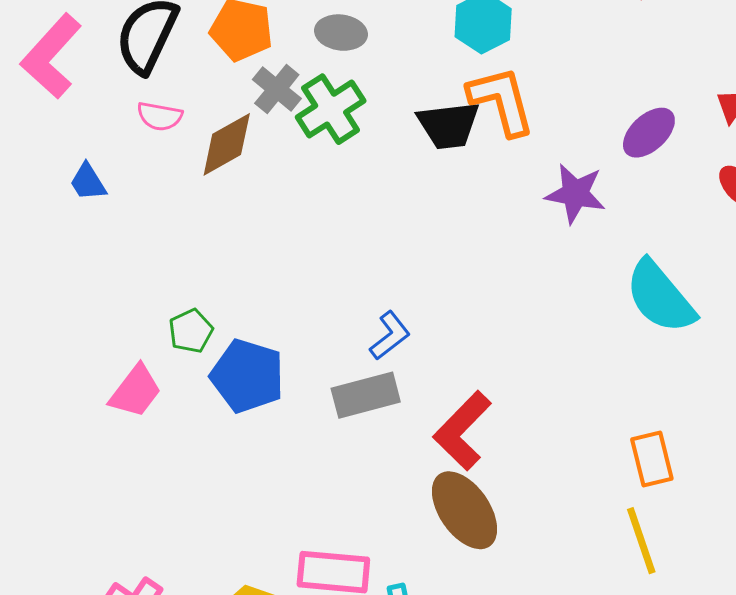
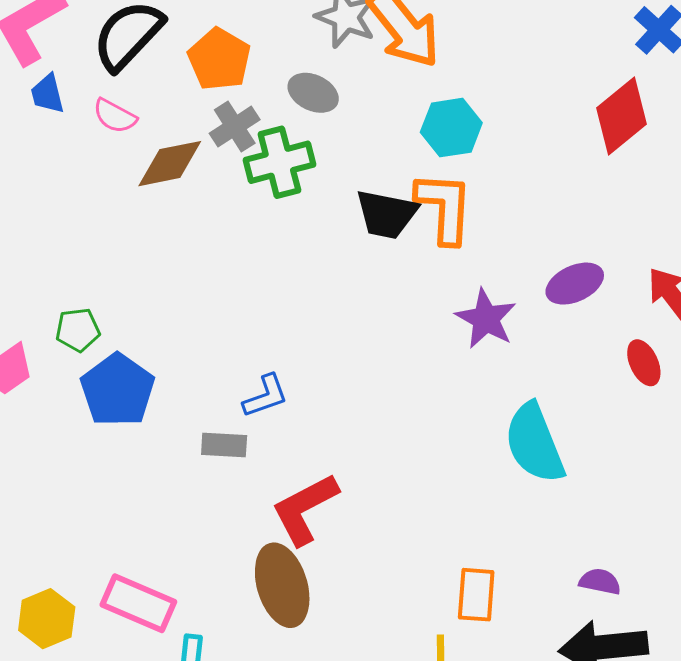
blue trapezoid: (88, 182) -> (47, 94), moved
gray rectangle: (366, 395) -> (224, 445), size x0.7

